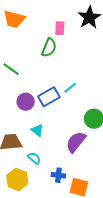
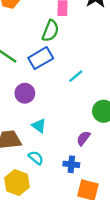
blue rectangle: (49, 97) -> (41, 58), moved
purple semicircle: (76, 142) -> (83, 138), size x0.6
blue cross: (58, 175) -> (71, 164), moved

